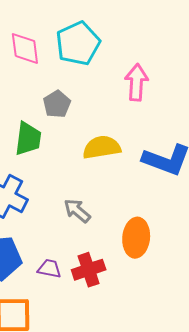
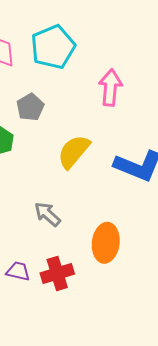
yellow semicircle: (102, 147) -> (74, 152), turned -42

